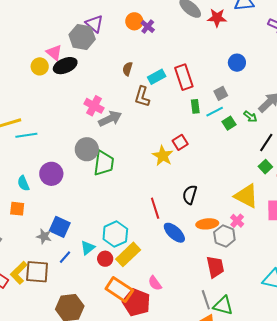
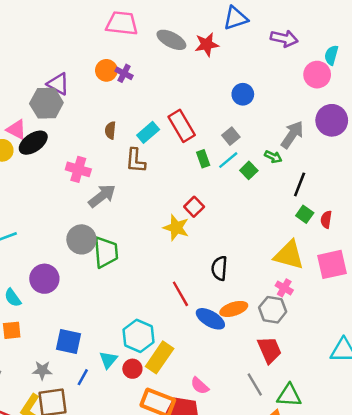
pink cross: (94, 106) -> (78, 169), moved
orange ellipse: (207, 224) -> (234, 309), moved
gray star: (44, 236) -> (42, 370), moved
gray line: (206, 300) -> (255, 384), moved

